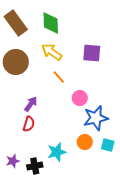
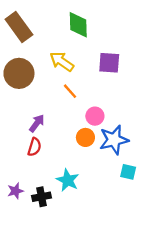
green diamond: (51, 23) -> (78, 25), moved
orange circle: (85, 142) -> (85, 137), moved
cyan star: (57, 152) -> (68, 180), turned -30

